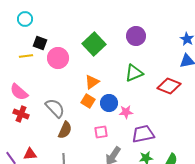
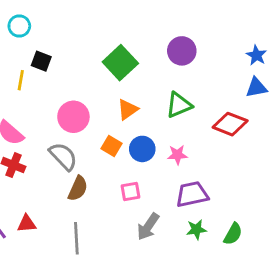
yellow line: (26, 56) -> (21, 80), turned -72
pink circle: (58, 58) -> (73, 117), moved
orange triangle: (92, 82) -> (128, 109), moved
pink star: (126, 112) -> (177, 155), moved

